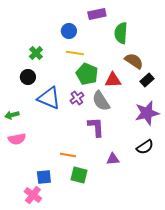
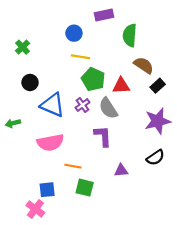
green cross: (36, 53) -> (23, 47), moved
pink semicircle: (17, 139) -> (50, 143), moved, size x1.4

